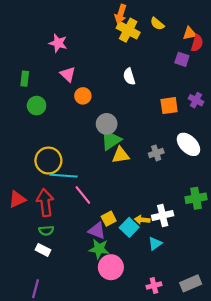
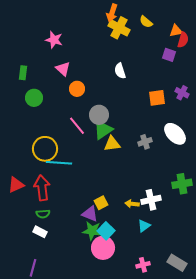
pink line: (83, 195) -> (77, 126), moved
cyan square: (129, 227) -> (106, 231), moved
gray rectangle: (191, 283) -> (177, 263), turned 54

